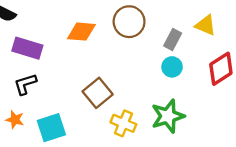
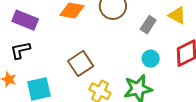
cyan circle: (172, 67) -> (151, 59), moved

